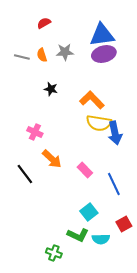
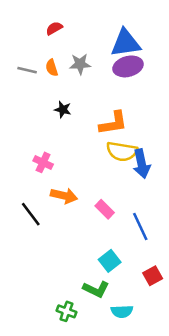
orange L-shape: (92, 100) -> (113, 123), turned 125
orange arrow: (52, 159) -> (64, 196), turned -30
cyan semicircle: (101, 239) -> (122, 311), moved

